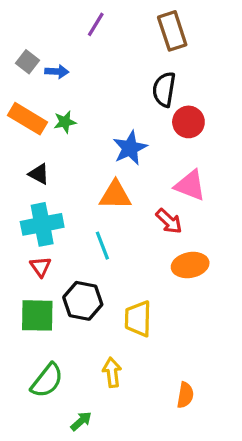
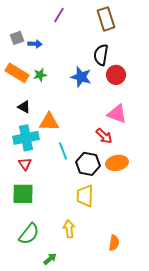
gray square: (28, 62) -> (17, 38), turned 32
blue star: (130, 148) -> (81, 77), moved, turned -30
orange triangle: (115, 195) -> (49, 122), moved
black hexagon: (83, 301) -> (88, 164), moved

